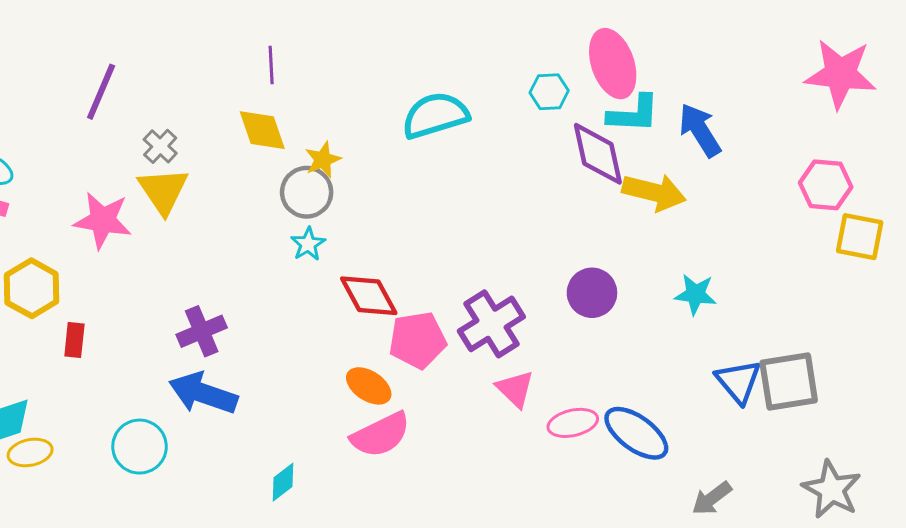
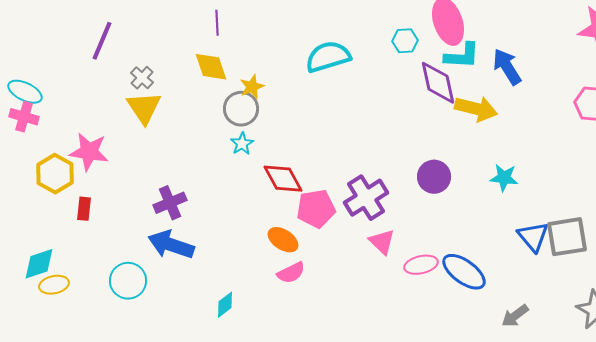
pink star: (103, 220) -> (89, 152), moved
pink semicircle: (381, 435) -> (291, 273), size x0.7

